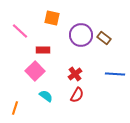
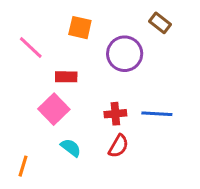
brown rectangle: (104, 38) -> (160, 23), moved
red cross: (75, 74) -> (115, 114), turned 32
blue line: (115, 74) -> (157, 114), moved

